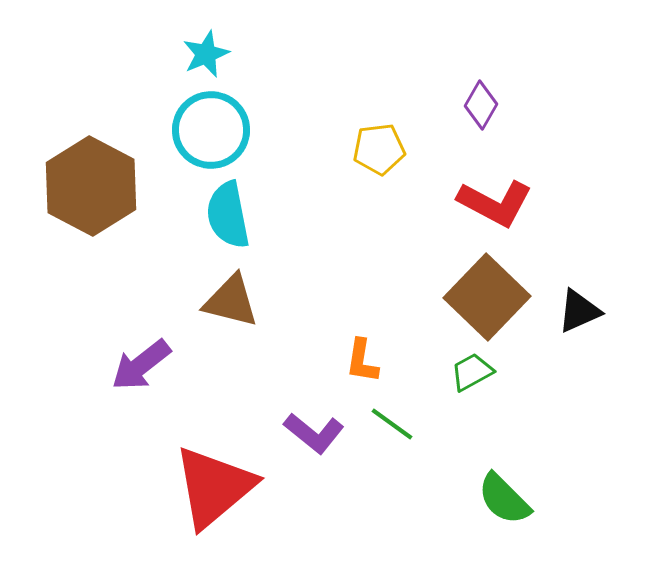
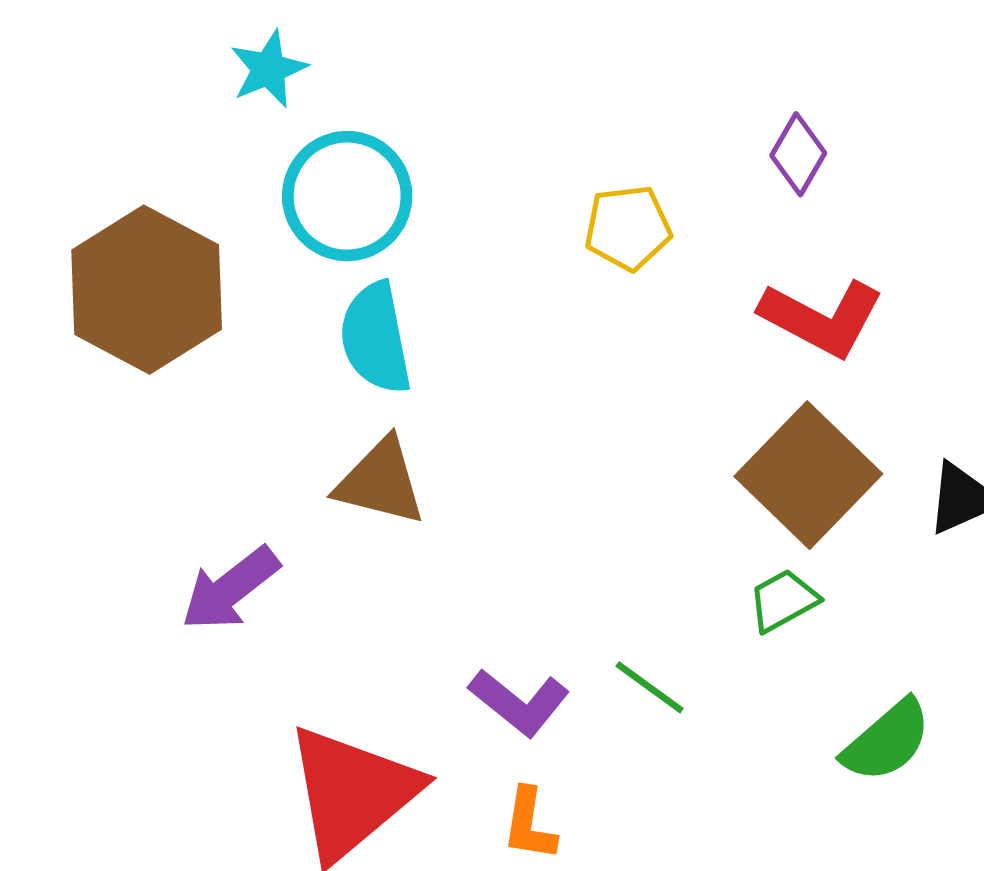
cyan star: (206, 54) -> (269, 69), moved
orange L-shape: (362, 361) -> (529, 824), moved
green semicircle: (504, 499) -> (887, 741), moved, turned -86

